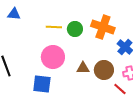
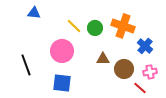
yellow line: (54, 27) -> (74, 26), turned 42
pink circle: (53, 57) -> (62, 51), moved
brown triangle: (83, 68) -> (103, 59), moved

